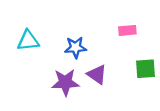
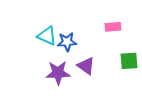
cyan triangle: (28, 41) -> (47, 36), moved, turned 30

